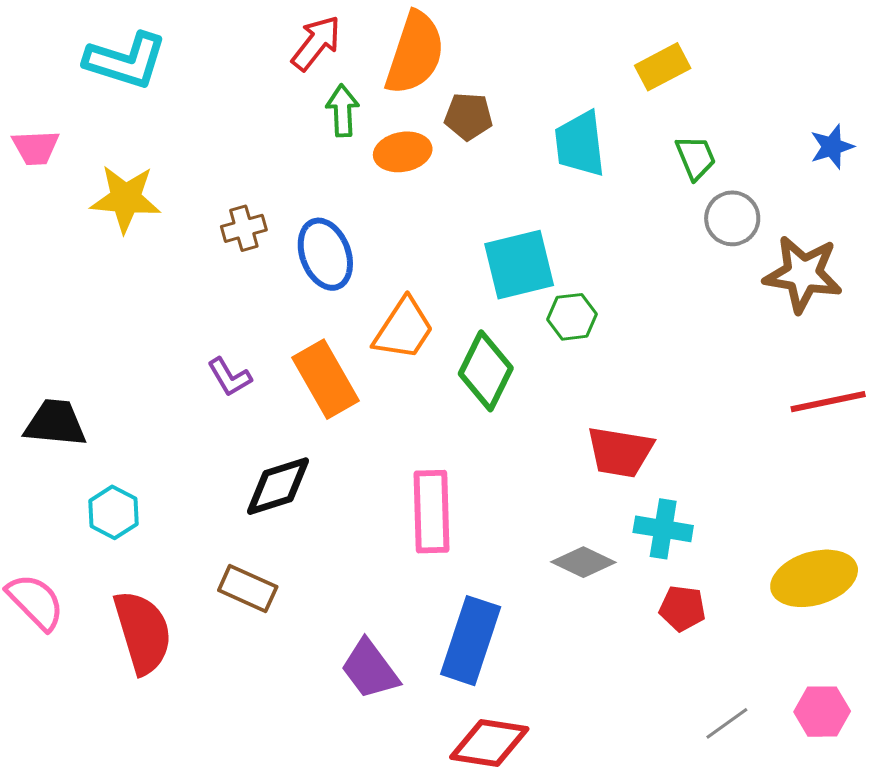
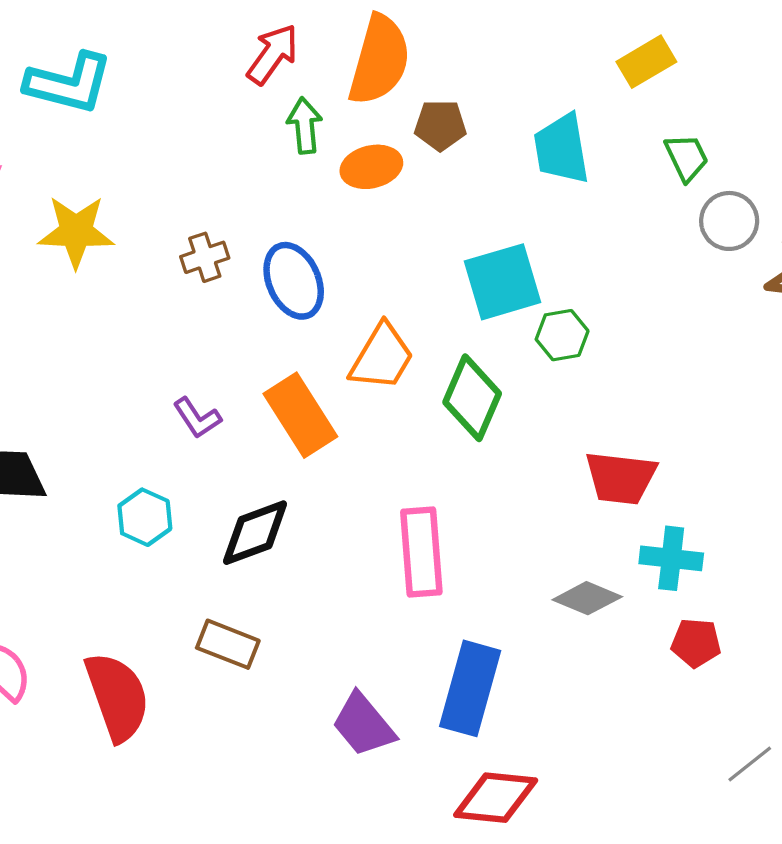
cyan hexagon: (113, 512) -> (145, 517), moved

